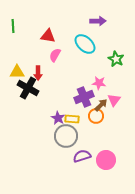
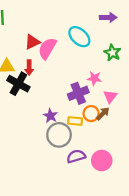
purple arrow: (98, 21) -> (108, 17), moved
red triangle: (48, 36) -> (32, 42), moved, turned -35
pink semicircle: (55, 55) -> (47, 48), size x1.5
brown arrow: (101, 105) -> (103, 114), moved
yellow rectangle: (72, 119) -> (75, 121), moved

